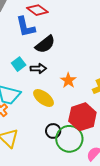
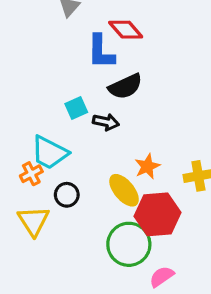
orange star: (68, 80) -> (147, 166), moved
yellow ellipse: (44, 98) -> (124, 190), moved
black circle: (53, 131) -> (67, 195), moved

